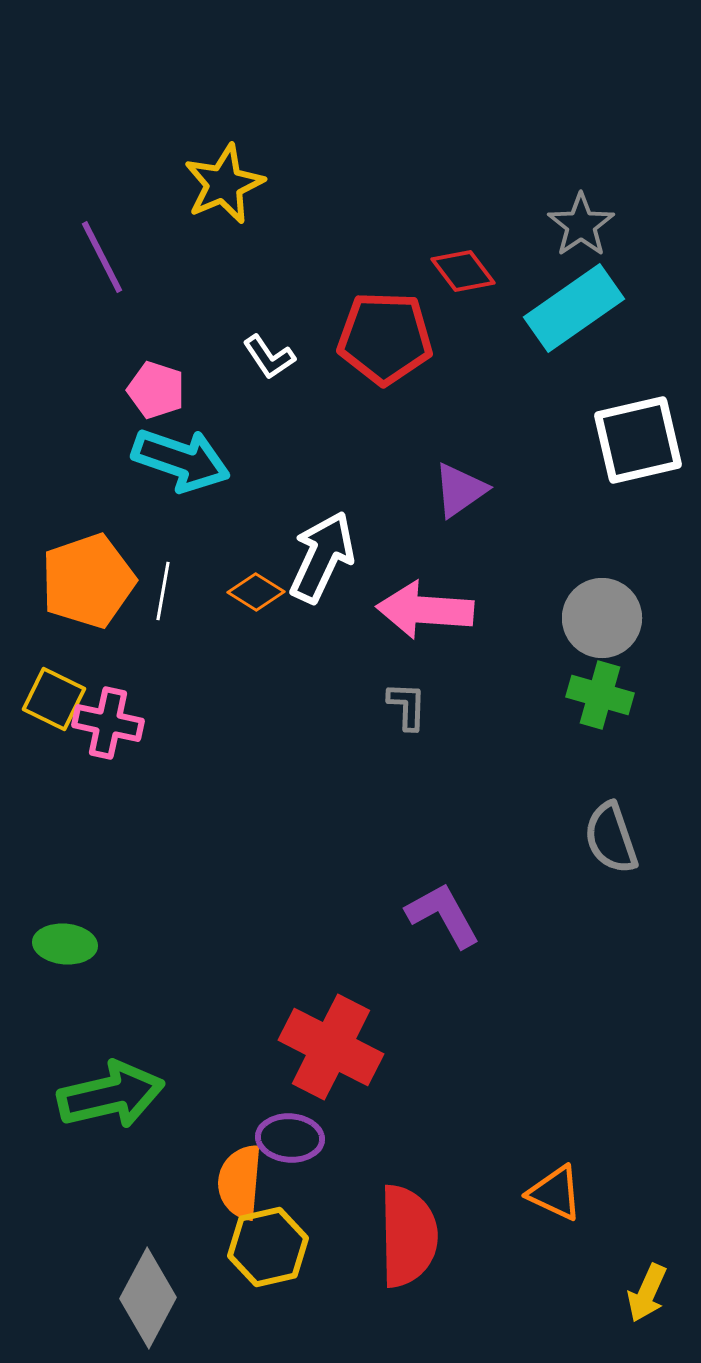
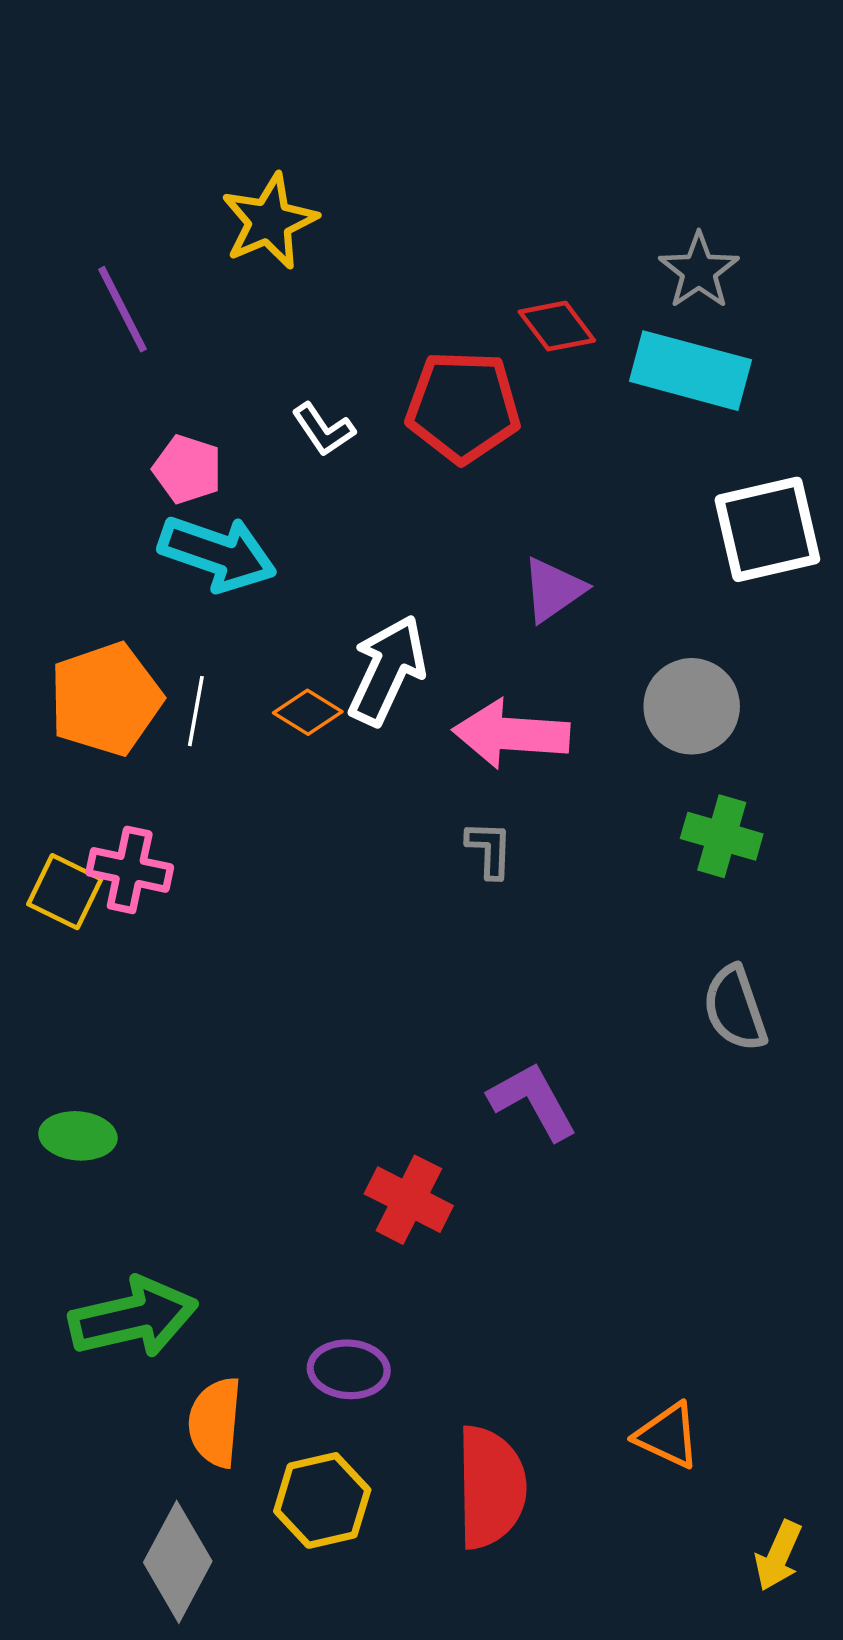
cyan rectangle: (574, 308) -> (690, 371), turned 50
gray circle: (602, 618) -> (692, 706), moved
yellow square: (54, 699) -> (65, 892), moved
red cross: (331, 1047) -> (409, 1200), moved, size x0.7
orange semicircle: (240, 1182) -> (215, 1422), moved

